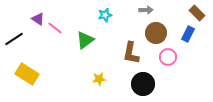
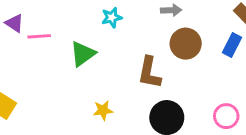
pink line: (55, 28) -> (39, 36), turned -42
pink circle: (168, 57) -> (226, 116), moved

